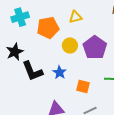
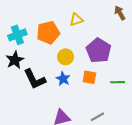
cyan cross: (20, 17) -> (17, 35), moved
yellow circle: (70, 46) -> (66, 57), moved
orange square: (83, 86) -> (89, 77), moved

